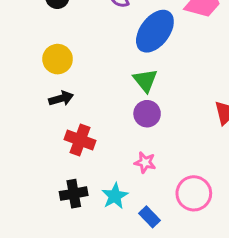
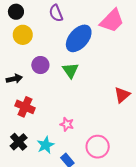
yellow circle: (58, 59) -> (23, 35), moved
purple circle: (147, 114) -> (40, 65), moved
black cross: (74, 194) -> (19, 142), turned -36

